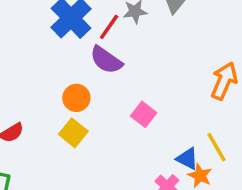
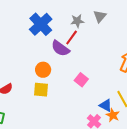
red line: (109, 27) -> (72, 37), moved
yellow square: (73, 133) -> (41, 90), turned -35

